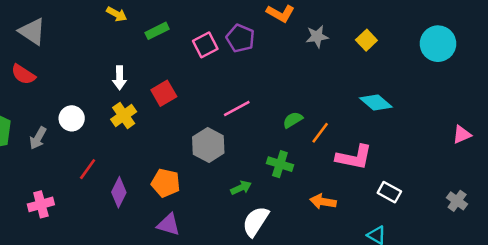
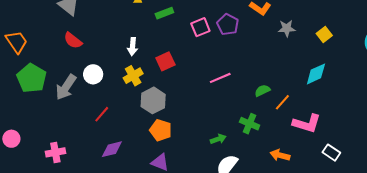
red semicircle: (23, 74) -> (73, 41), moved
cyan diamond: (376, 102) -> (316, 74), moved, turned -70
gray arrow: (38, 138) -> (66, 87), size x1.5
gray hexagon: (208, 145) -> (153, 100), moved
purple diamond: (119, 192) -> (112, 149), moved, turned 45
pink cross: (41, 204) -> (55, 152), moved

